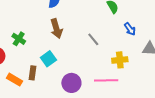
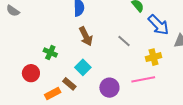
blue arrow: (130, 29) -> (158, 25), size x1.6
brown rectangle: (32, 73) -> (69, 84), turned -48
orange rectangle: (14, 80) -> (53, 93), turned -49

